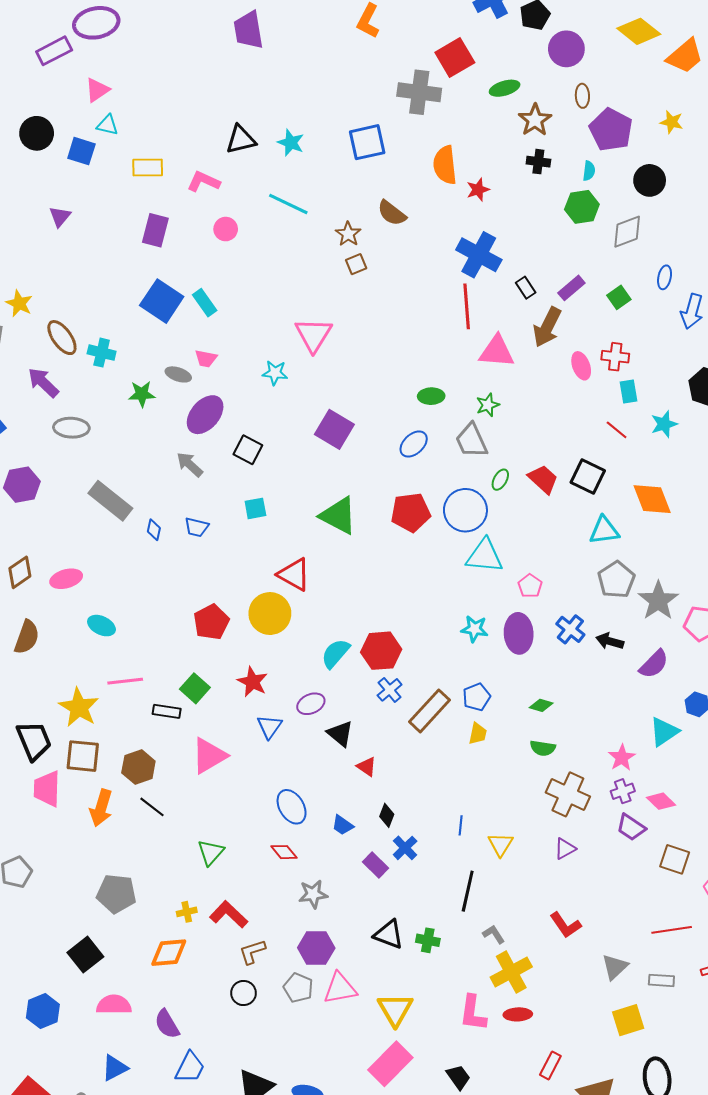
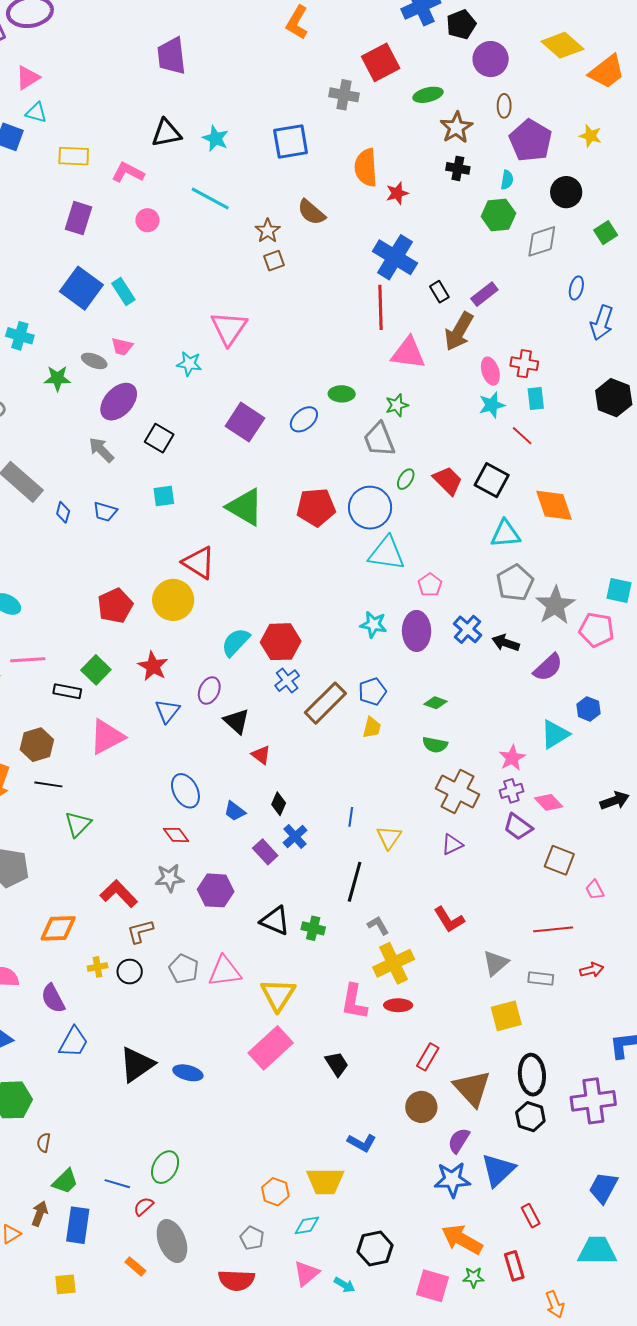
purple trapezoid: (248, 30) -> (171, 56), moved
gray cross: (419, 92) -> (344, 95), size x0.7
green square: (619, 297) -> (606, 233), moved
cyan star: (664, 424) -> (492, 405), moved
blue ellipse: (414, 444) -> (304, 419), moved
purple ellipse: (311, 704) -> (209, 691), turned -44
black line: (152, 807) -> (48, 784), turned -32
green triangle: (211, 852) -> (78, 824), moved
gray star: (313, 894) -> (170, 878), moved
yellow cross: (187, 912) -> (98, 967), moved
purple hexagon: (316, 948) -> (216, 890), moved

